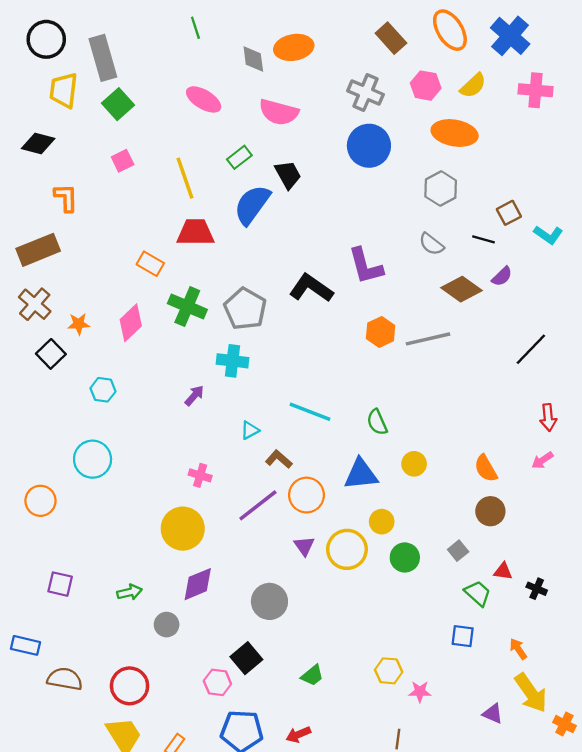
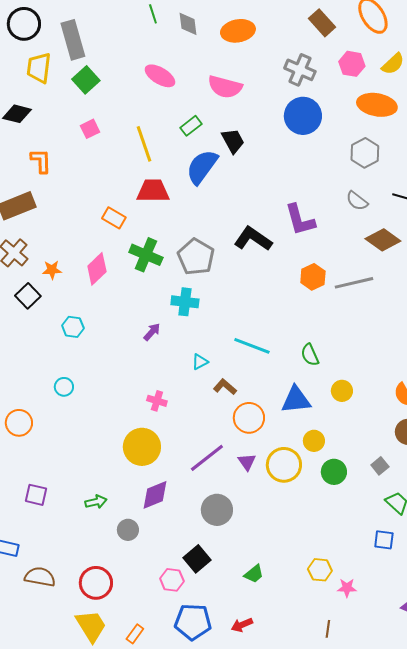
gray diamond: (253, 59) -> (188, 24), moved
cyan circle: (93, 459) -> (64, 387), size x0.6
purple line: (258, 505) -> (207, 458), moved

